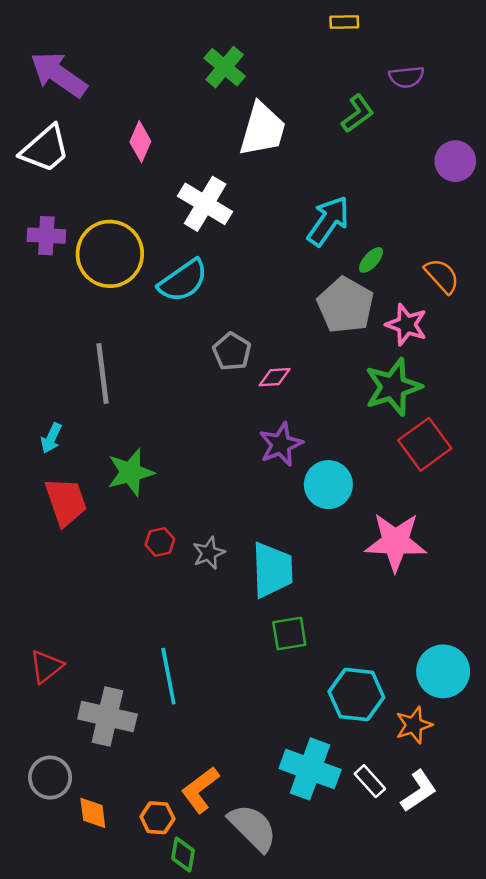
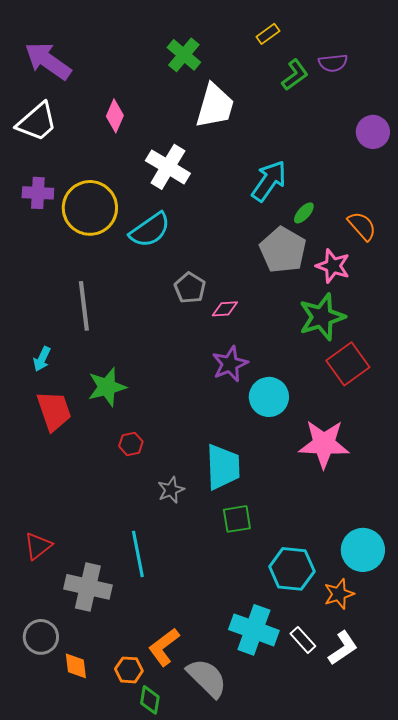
yellow rectangle: (344, 22) -> (268, 34), moved, turned -35
green L-shape: (358, 114) -> (295, 75), moved
gray star: (209, 553) -> (171, 490), moved

